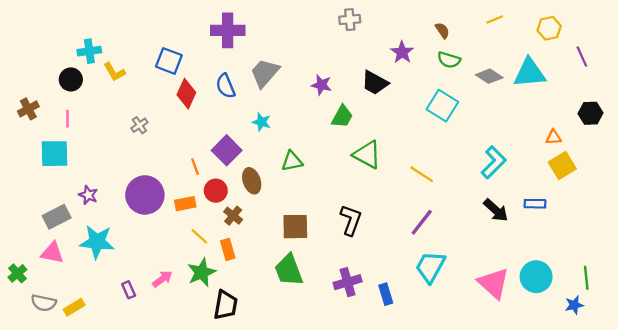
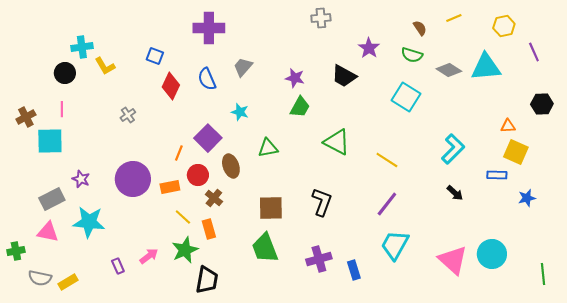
brown semicircle: (442, 30) -> (420, 28), moved
blue square: (169, 61) -> (155, 56), size x0.7
gray trapezoid: (265, 73) -> (243, 67), size x0.7
brown cross: (28, 109) -> (26, 117), moved
green trapezoid: (342, 117) -> (300, 107), moved
yellow square: (562, 166) -> (516, 152), turned -35
orange line: (195, 167) -> (179, 153), turned 42
blue rectangle: (535, 204) -> (497, 175), moved
black arrow: (496, 210) -> (455, 193), size x0.7
green cross: (17, 273) -> (16, 251), turned 30
green line: (586, 278) -> (543, 274), moved
blue star: (574, 305) -> (527, 198), moved

